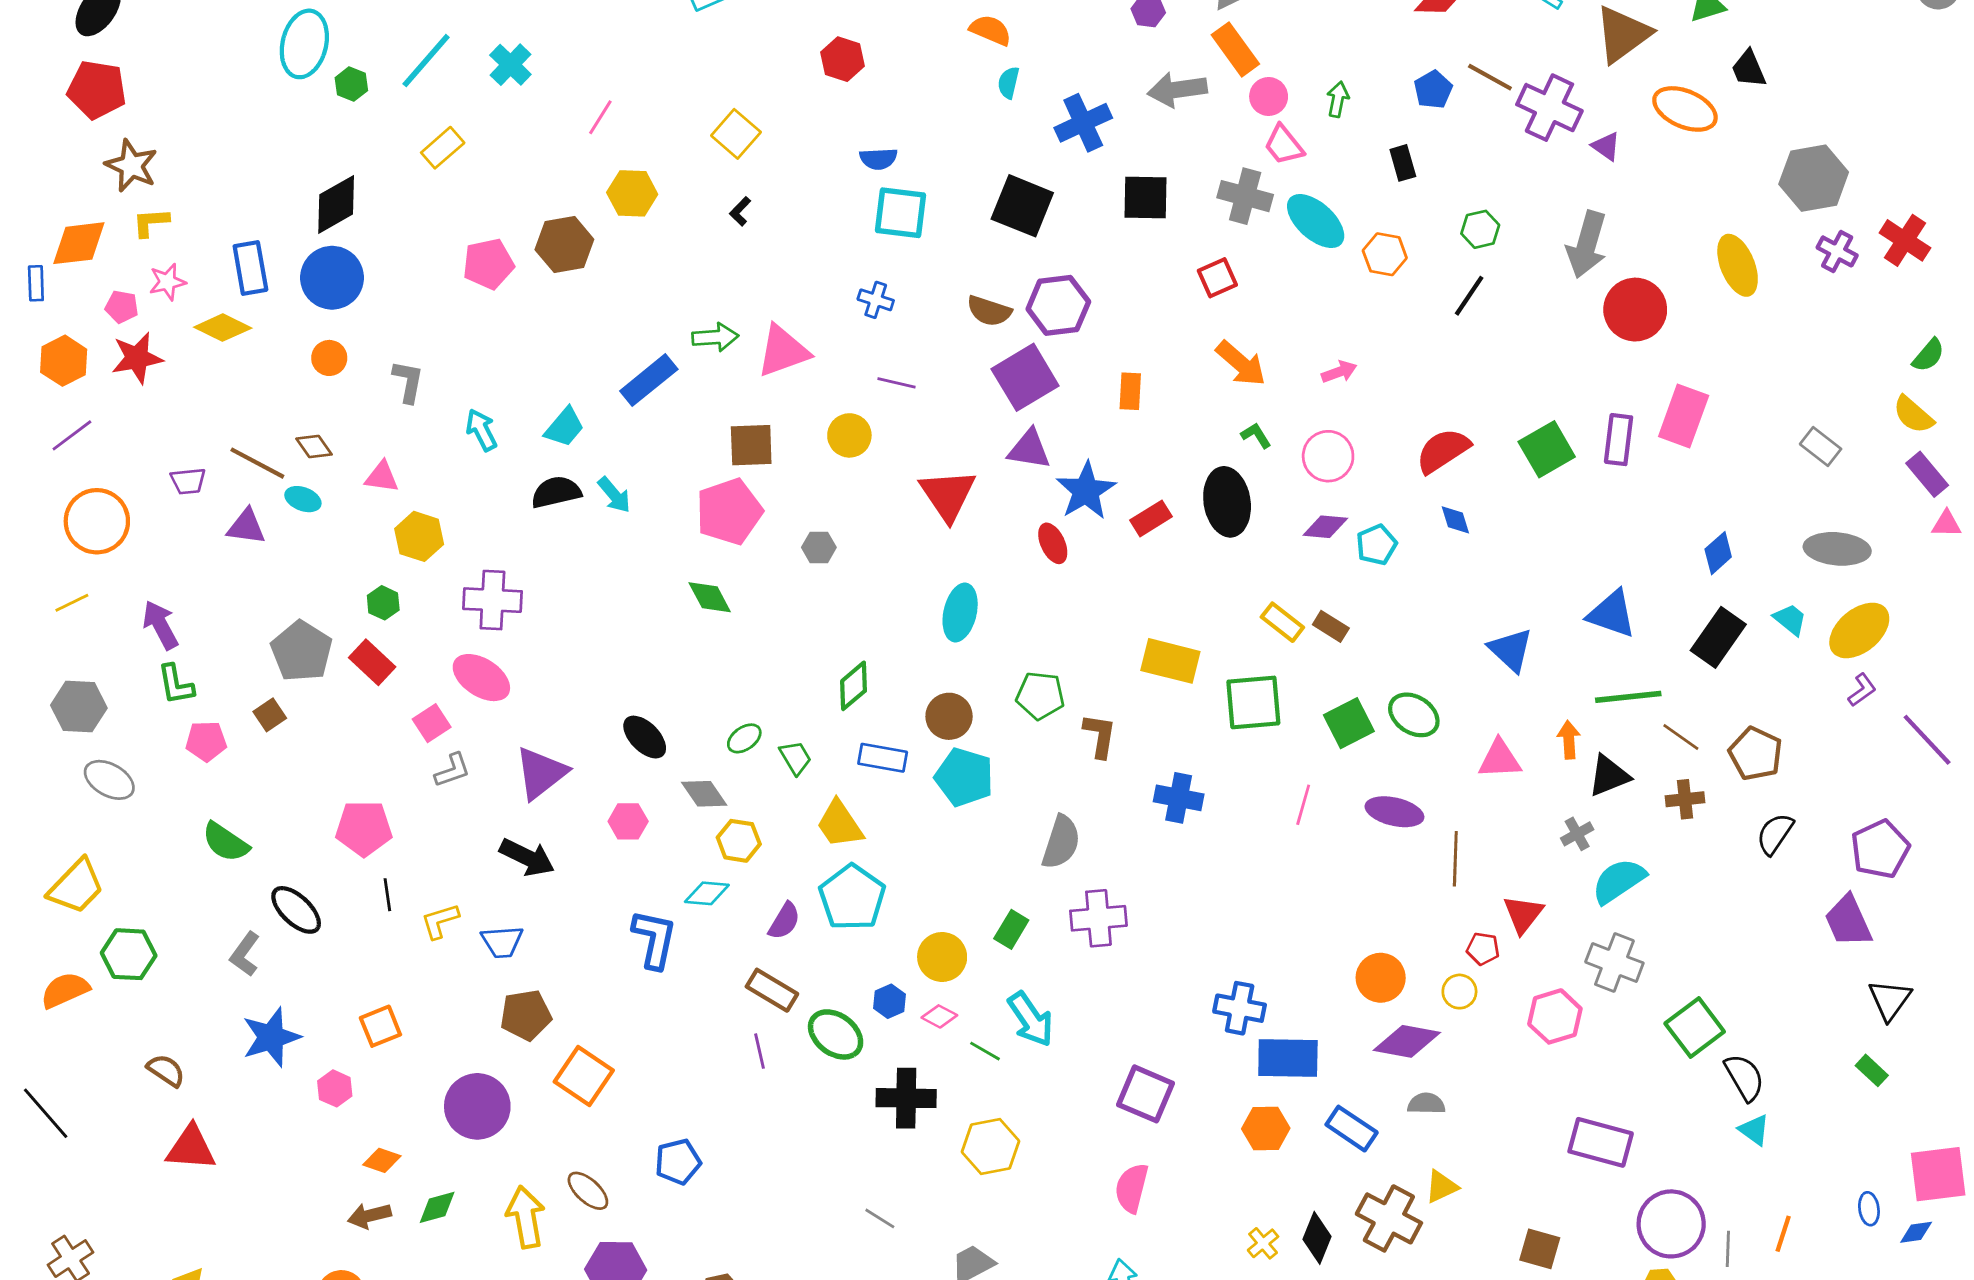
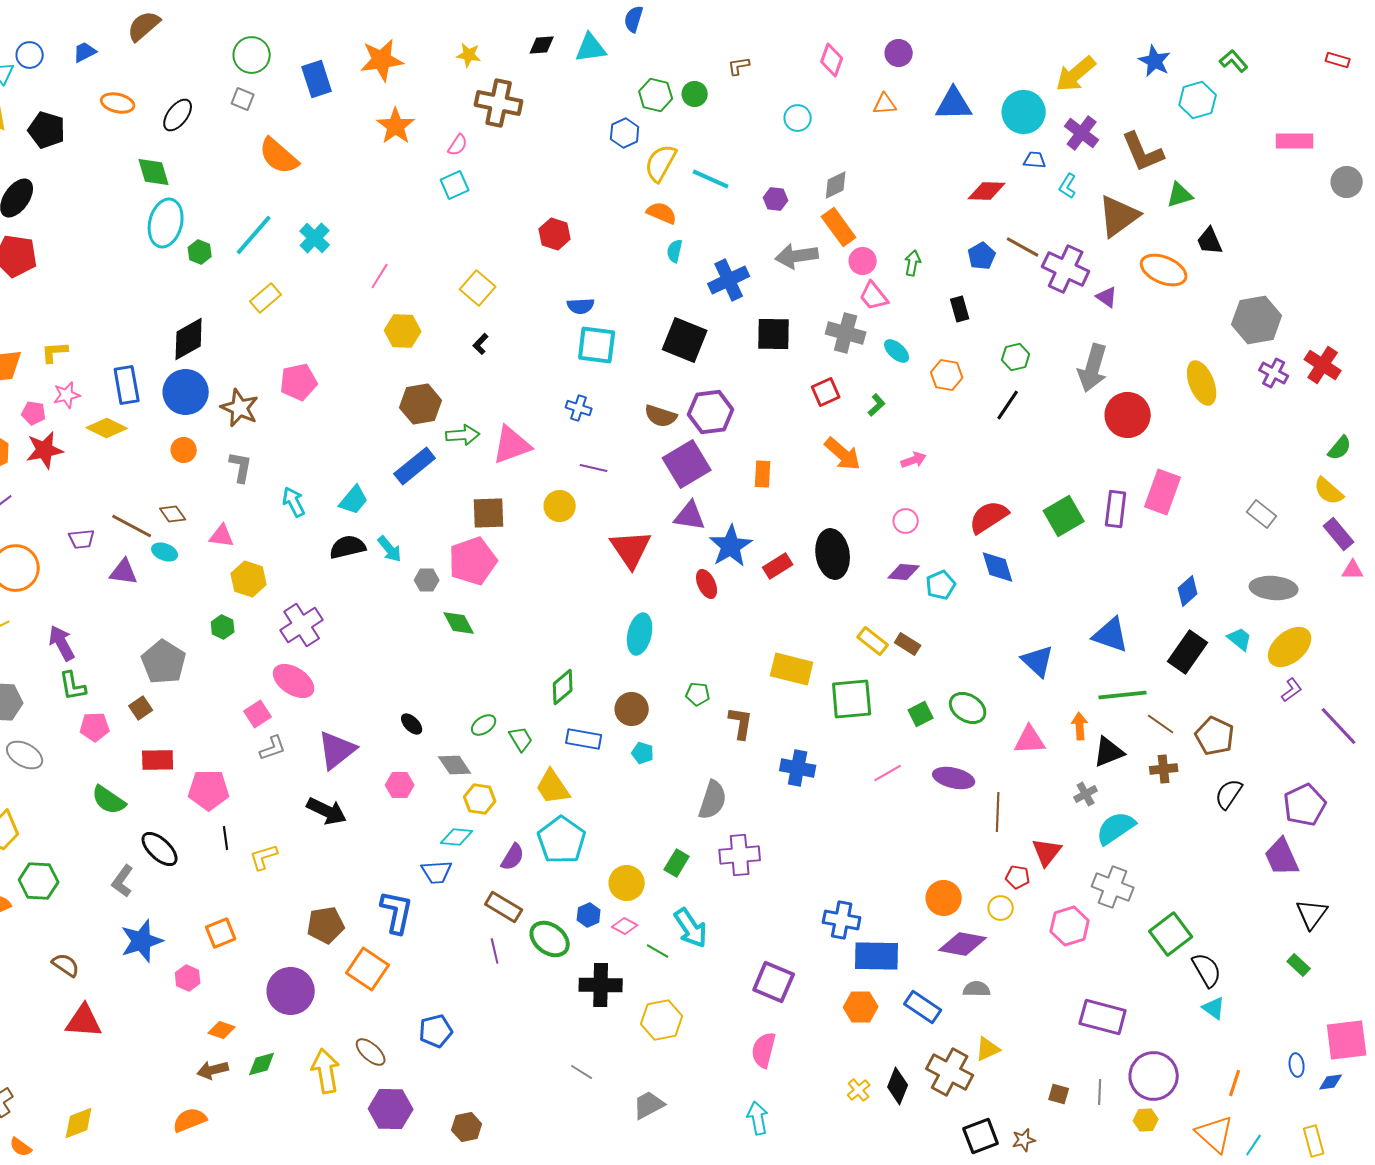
brown star: (131, 166) -> (240, 408), moved
cyan ellipse: (1316, 221) -> (897, 351), size x0.6
brown hexagon: (564, 245) -> (421, 404), moved
green L-shape: (1256, 435) -> (877, 405), moved, turned 80
pink circle: (1328, 456) -> (906, 521), size x0.7
blue diamond: (1455, 520) -> (998, 567), size x1.5
gray hexagon: (819, 547) -> (427, 580), moved
purple cross: (492, 600) -> (302, 625), turned -36
red rectangle: (372, 662) -> (158, 760), moved, turned -44
green pentagon: (1040, 696) -> (698, 694), size x0.7
green square: (1349, 723) -> (921, 714), size x0.7
black ellipse: (645, 737) -> (412, 724), size x0.7
cyan pentagon: (964, 777) -> (643, 753), size x0.5
pink line: (1303, 805) -> (888, 773), turned 44
blue L-shape: (654, 939) -> (397, 912), moved
blue trapezoid: (502, 942) -> (437, 872), moved
brown square: (1540, 1249) -> (1059, 1094), size x0.7
gray line: (1728, 1249) -> (1100, 1092), moved

